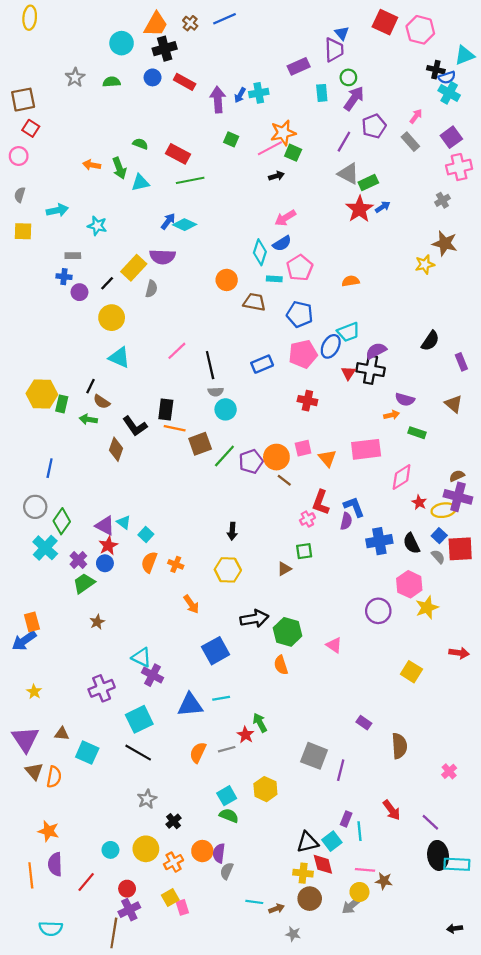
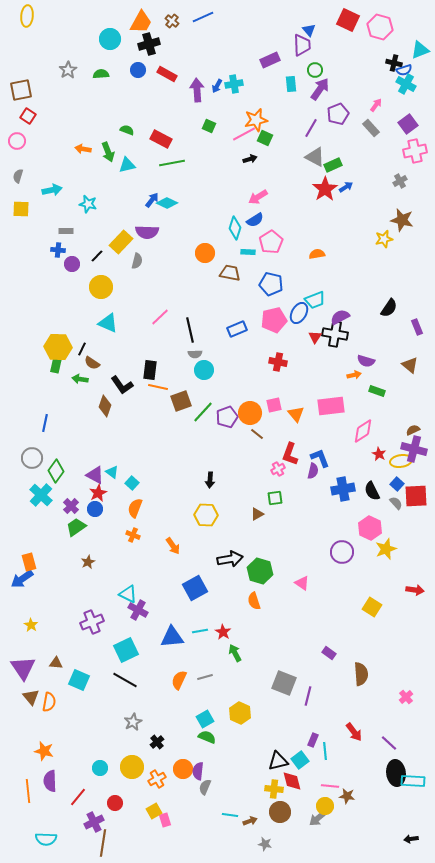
yellow hexagon: (42, 394) -> (58, 347), moved
orange cross: (176, 564) -> (133, 535), moved
red star: (245, 735) -> (223, 632), moved
purple cross: (129, 910) -> (94, 822), moved

